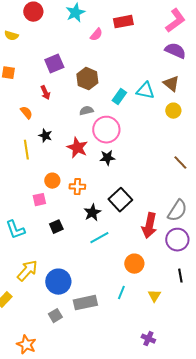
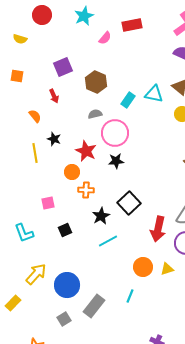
orange circle: (52, 181) -> (72, 172), moved
yellow triangle: (154, 296) -> (167, 269), moved, turned 40
gray rectangle: (85, 303) -> (94, 306), turned -40

